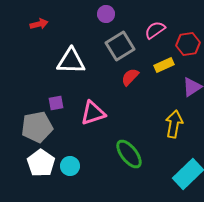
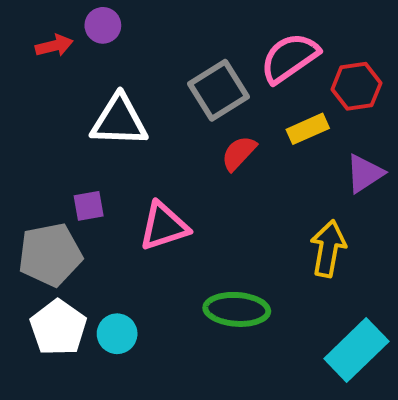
purple circle: (106, 14) -> (103, 25), moved
pink semicircle: (155, 30) -> (290, 58), size x1.4
green ellipse: (129, 154) -> (237, 309), turned -48

